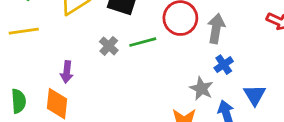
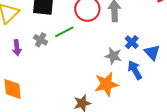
blue cross: (224, 65) -> (132, 42), moved
purple arrow: (67, 72) -> (17, 48), moved

